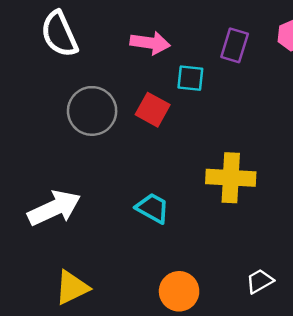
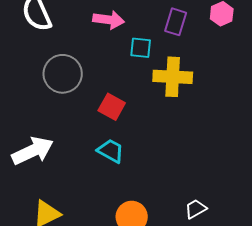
red square: (153, 110) -> (112, 107), moved
yellow cross: (231, 178) -> (173, 77), moved

